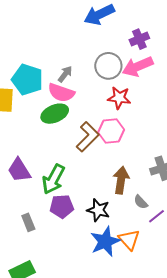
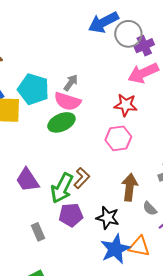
gray circle: (108, 66) -> (128, 34), moved
brown L-shape: (88, 137) -> (82, 178), moved, size x0.7
orange triangle: (129, 240) -> (139, 246), turned -35

